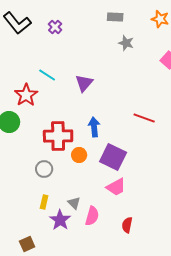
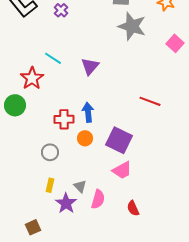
gray star: (126, 43) -> (132, 26), size x1.8
blue arrow: (94, 127) -> (88, 112), moved
red cross: (58, 136) -> (64, 119), size x0.7
red semicircle: (127, 225) -> (133, 208), turned -35

